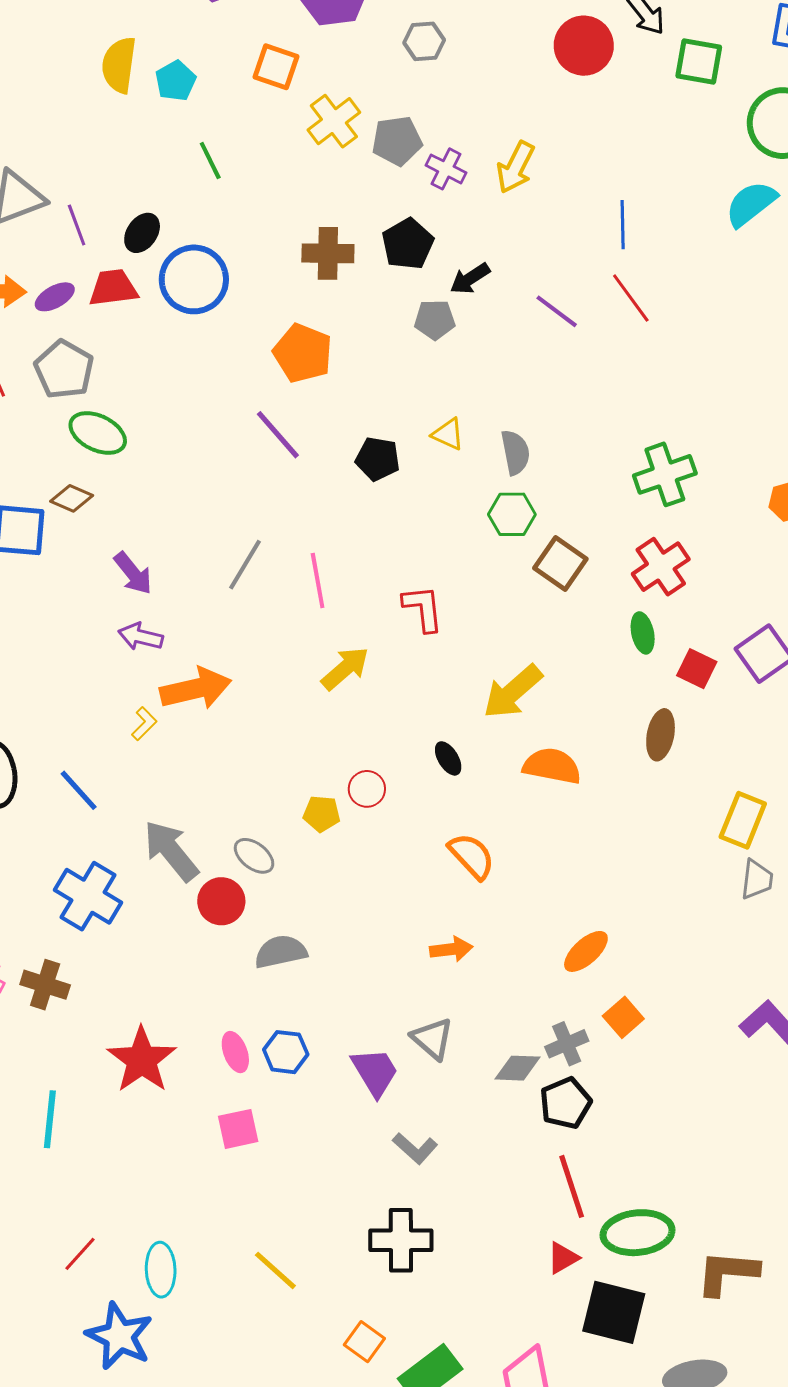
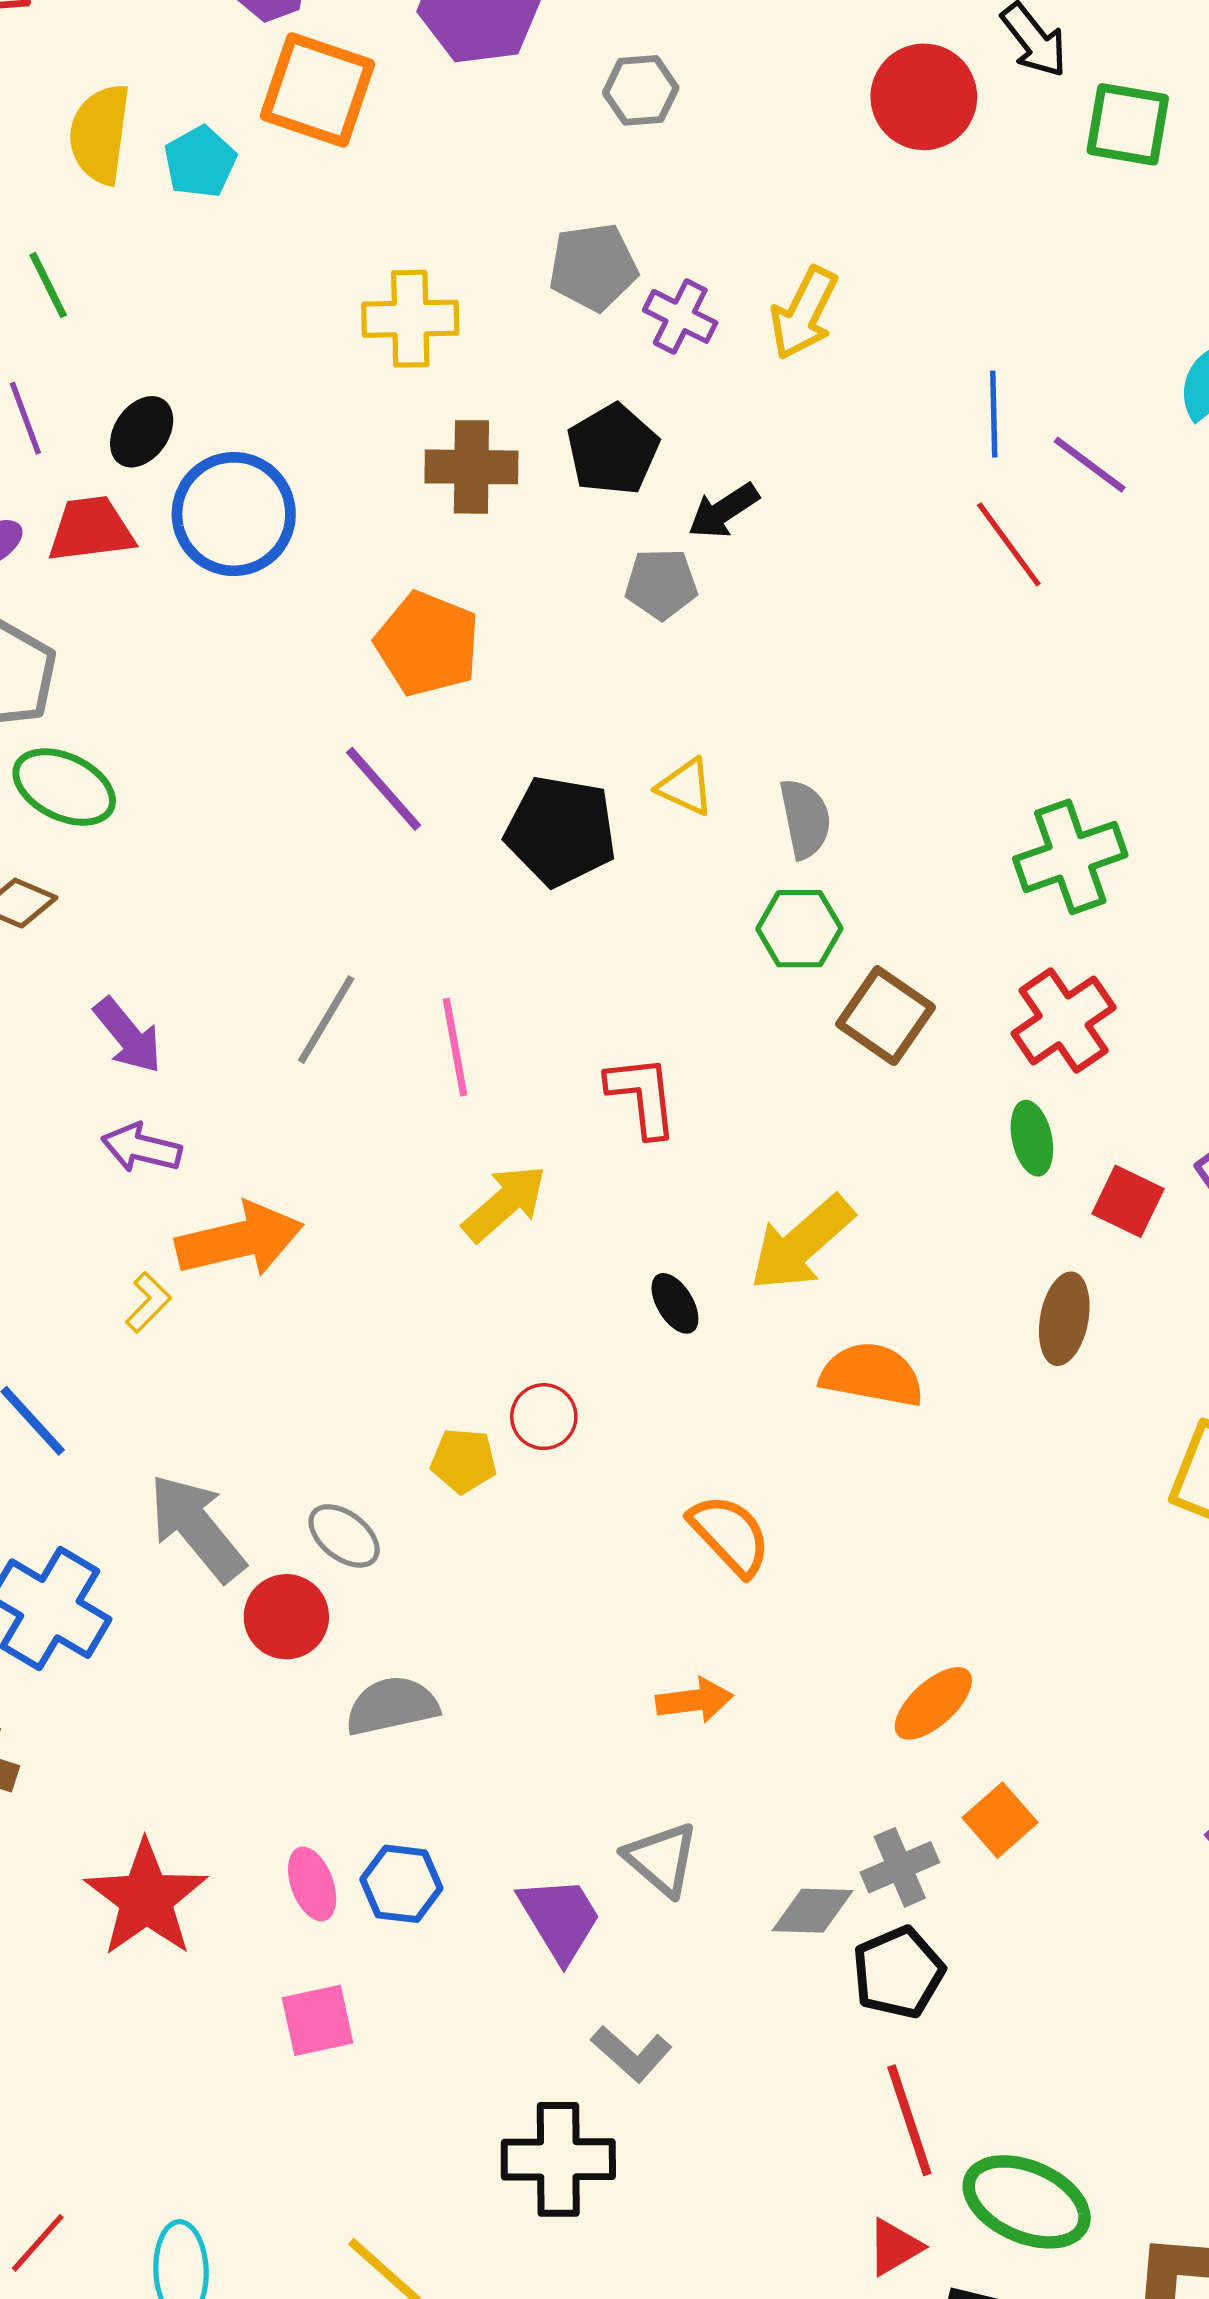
orange square: (276, 67) -> (317, 90), moved, size x1.4
yellow cross: (334, 121) -> (410, 319), moved, turned 36
green line: (210, 161) -> (48, 285), moved
purple line: (557, 311) -> (1090, 465), moved
black pentagon: (378, 459) -> (561, 831), size x1.4
black ellipse: (448, 758) -> (675, 1303), moved
green ellipse: (638, 1233) -> (1027, 2202), turned 30
black cross: (401, 1240) -> (558, 2159), moved

